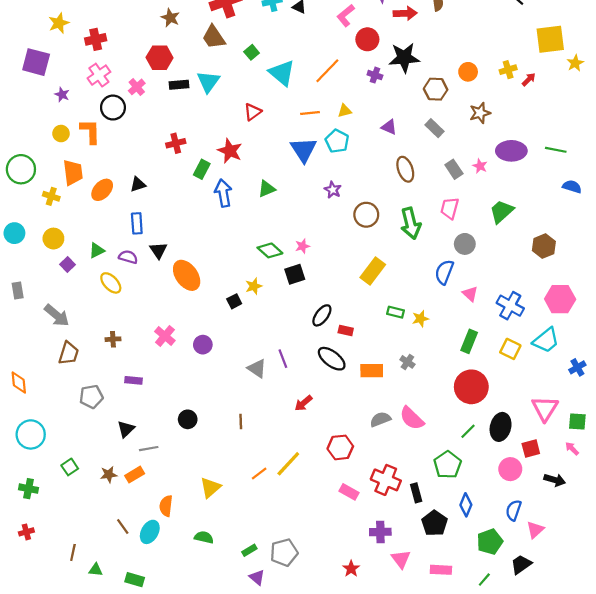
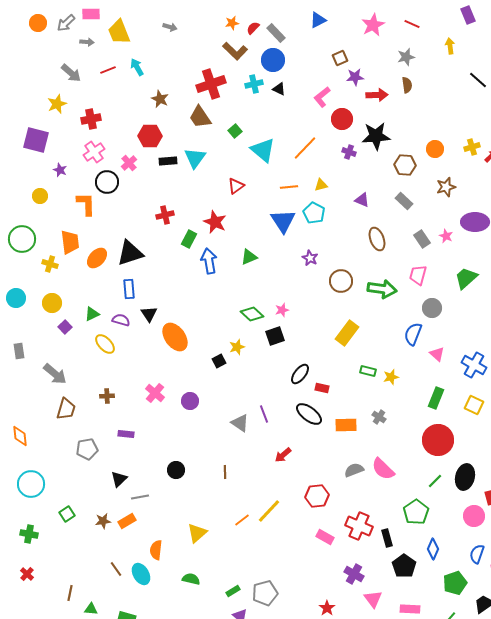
yellow circle: (61, 134) -> (40, 196), moved
black triangle: (138, 184) -> (130, 253), size x1.8
green arrow: (411, 223) -> (382, 289), turned -68
red cross: (26, 532) -> (27, 574), turned -32
cyan ellipse: (150, 532) -> (141, 574), turned -60
purple cross: (380, 532) -> (354, 574), turned 30

